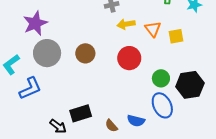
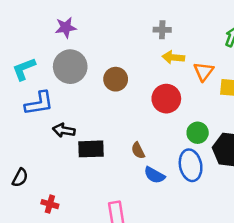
purple star: (35, 23) -> (66, 28), size x0.7
black arrow: (58, 126) -> (64, 130), moved, turned 138
brown semicircle: (111, 126) -> (138, 151), moved

